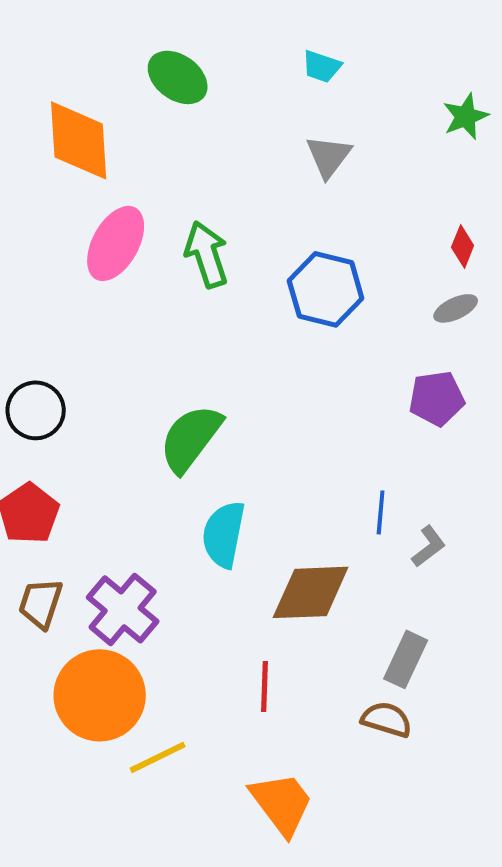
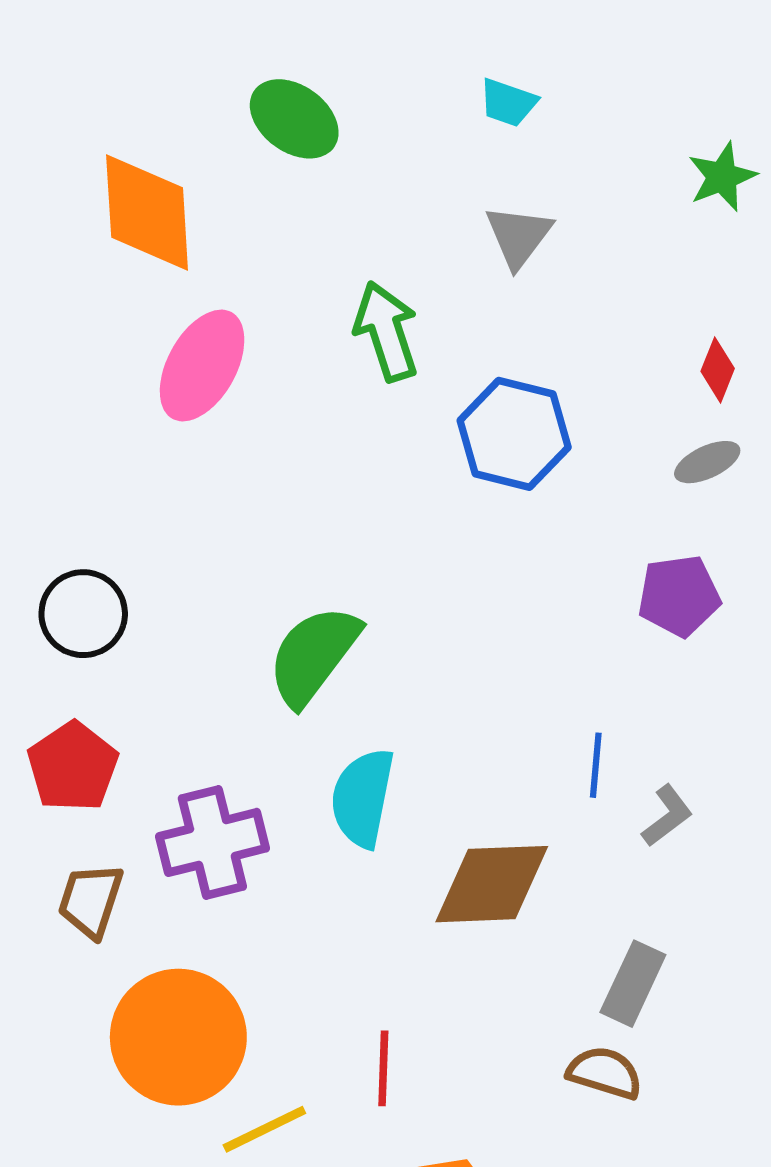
green arrow: (207, 254) -> (386, 331), moved
purple cross: (123, 609) -> (212, 842), moved, turned 36
red line: (265, 686) -> (383, 1068), moved

